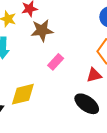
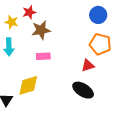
pink rectangle: (56, 62) -> (43, 56), moved, turned 48

